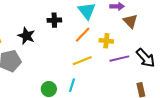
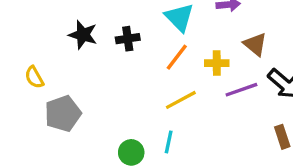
brown triangle: (130, 21) -> (255, 44), moved
black star: (26, 36) -> (83, 35), moved

